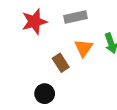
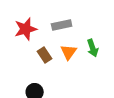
brown rectangle: (61, 63) -> (45, 55), moved

